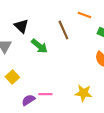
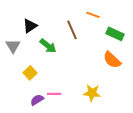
black triangle: (21, 26) -> (30, 26), turned 42
yellow square: (12, 77) -> (30, 73), moved

